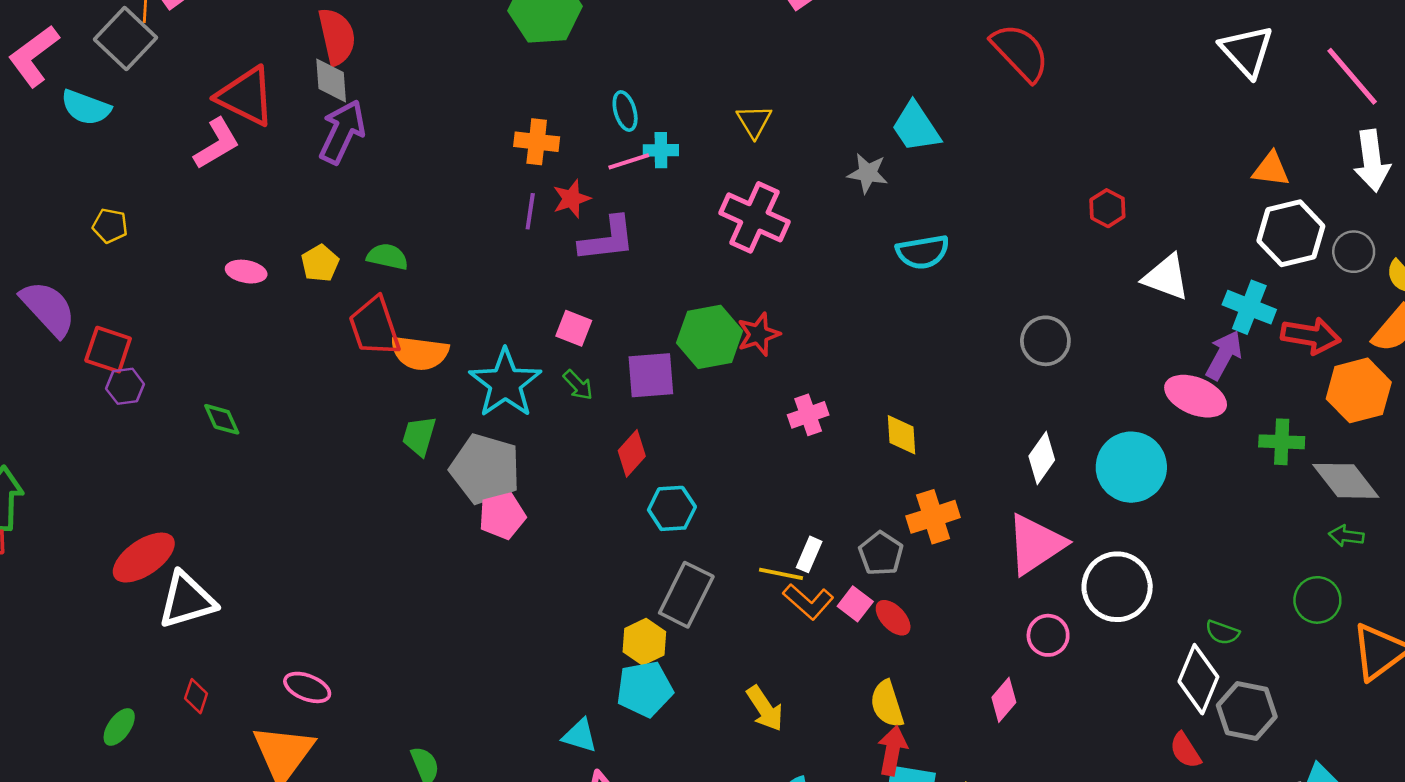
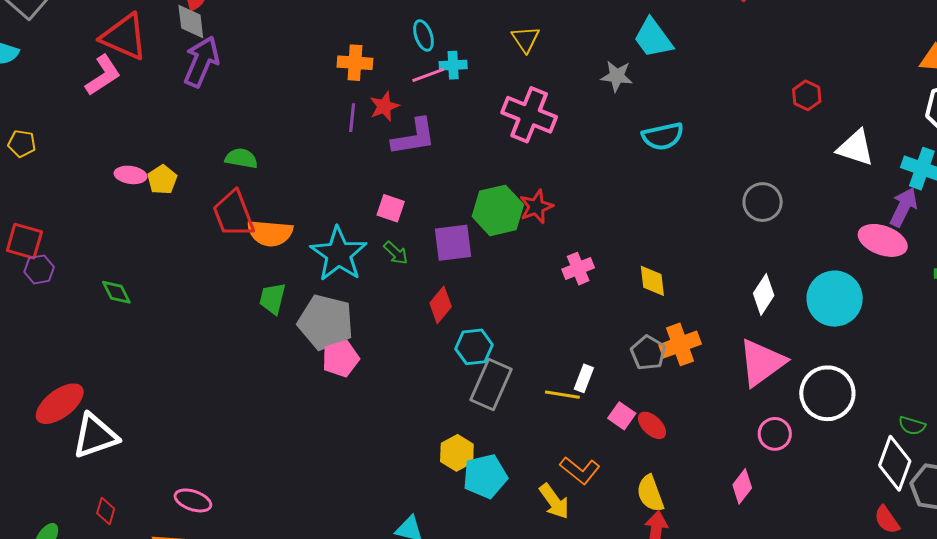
yellow pentagon: (320, 263) -> (162, 180), moved
gray pentagon: (881, 554) -> (648, 353), moved
gray rectangle: (686, 595) -> (491, 384), moved
orange L-shape: (808, 602) -> (580, 470), moved
cyan pentagon: (645, 689) -> (485, 476), moved

